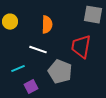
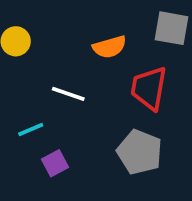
orange semicircle: (47, 25) -> (110, 47), moved, turned 72
gray pentagon: (60, 72) -> (140, 152), moved

